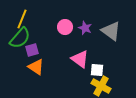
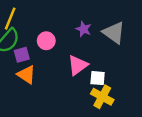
pink circle: (65, 27) -> (46, 41), moved
pink triangle: (80, 59) -> (78, 65), turned 48

